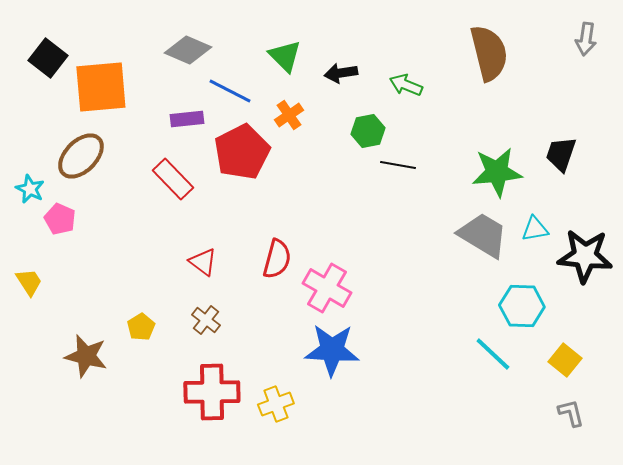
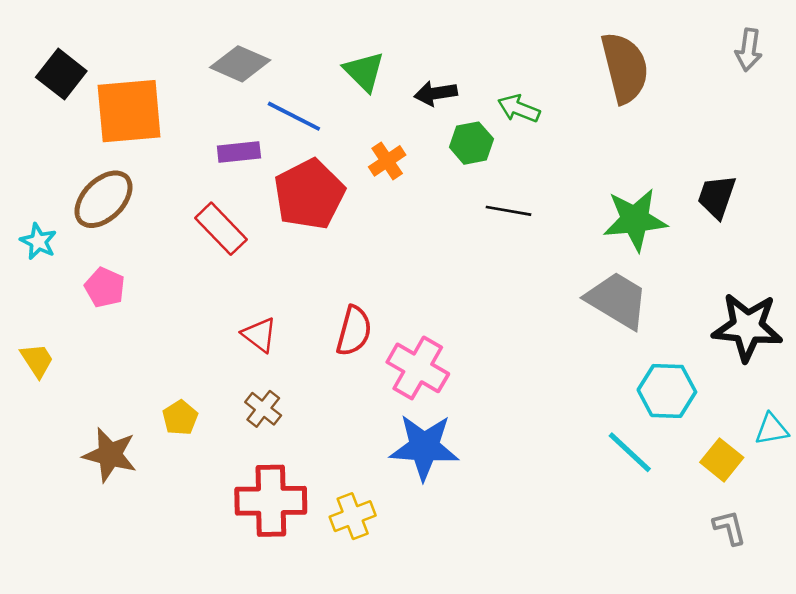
orange cross: (289, 115) -> (387, 161), moved
green hexagon: (368, 131) -> (471, 143), moved
pink pentagon: (60, 219) -> (105, 287), moved
cyan triangle: (535, 229) -> (772, 429), moved

